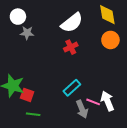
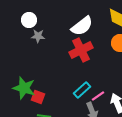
red cross: (71, 47) -> (81, 50), size x1.6
pink line: (93, 102) -> (98, 96), moved, turned -56

